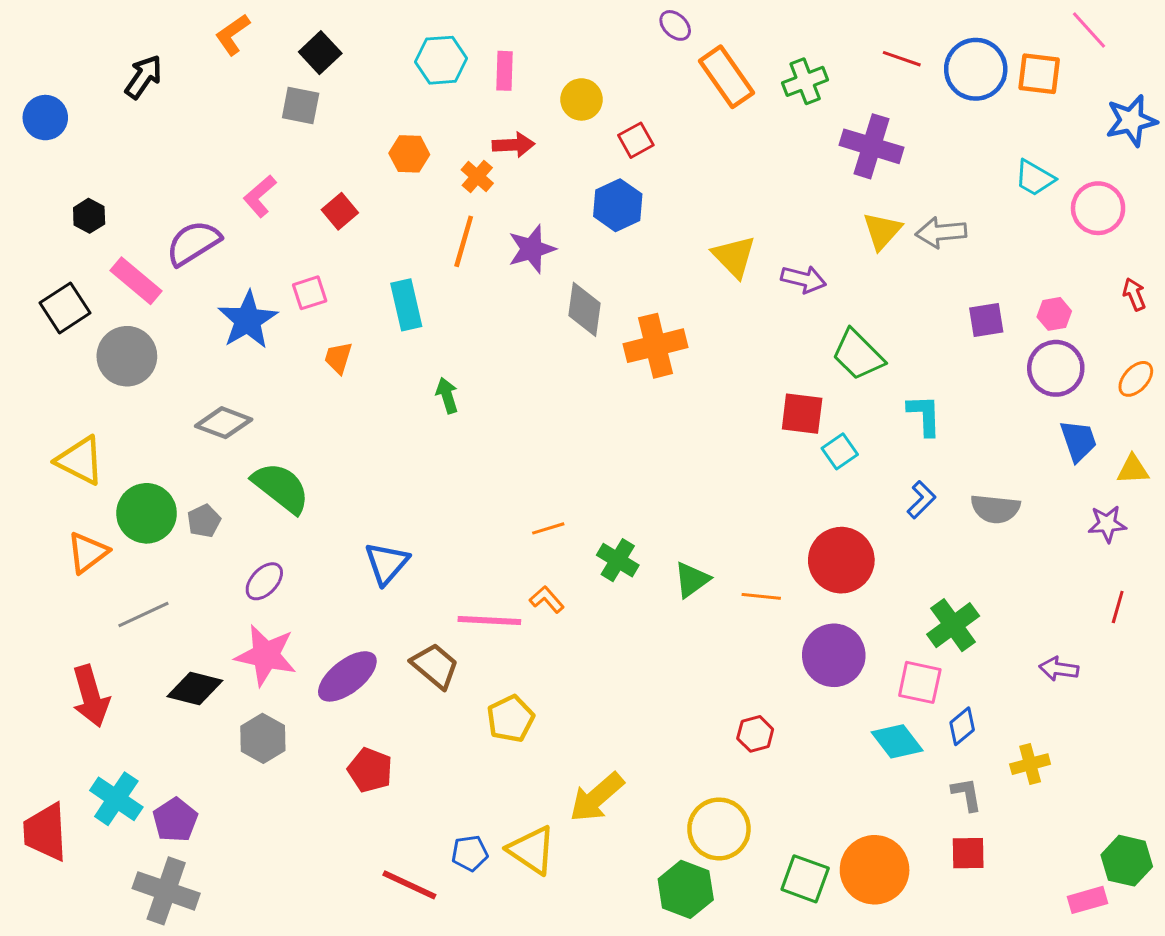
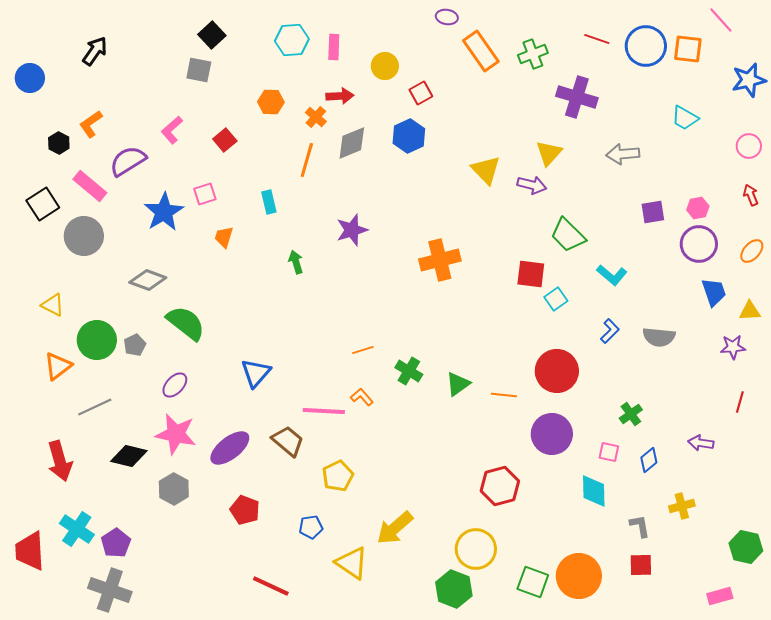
purple ellipse: (675, 25) -> (447, 17), turned -35
orange L-shape: (233, 35) -> (91, 124), moved
pink circle: (1098, 208) -> (749, 146), moved, size x0.7
yellow triangle: (882, 231) -> (549, 153), moved
purple star: (532, 249) -> (352, 230), moved
cyan rectangle: (406, 305) -> (269, 202), size x0.7
gray diamond: (585, 309) -> (352, 143), moved, turned 60
orange cross: (656, 346) -> (440, 260), moved
cyan L-shape: (924, 415) -> (612, 275), turned 132
yellow triangle: (80, 460) -> (53, 305), size x0.7
green cross: (953, 625) -> (631, 414), size x0.7
pink square: (920, 682) -> (609, 452), size x0.7
blue diamond: (962, 726) -> (649, 460), moved
red hexagon: (755, 734) -> (500, 486), size x1.6
cyan diamond: (897, 741) -> (594, 491), turned 36
blue pentagon: (470, 853) -> (311, 527), moved
green hexagon: (1127, 861) -> (746, 547), moved

